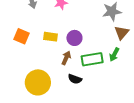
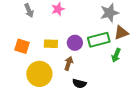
brown triangle: (122, 33) -> (121, 33), turned 35
green rectangle: (92, 59) -> (99, 40), moved
yellow circle: (38, 82) -> (39, 74), moved

